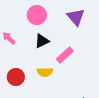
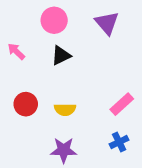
pink rectangle: (65, 55) -> (122, 104), moved
yellow semicircle: (45, 72) -> (65, 110), moved

